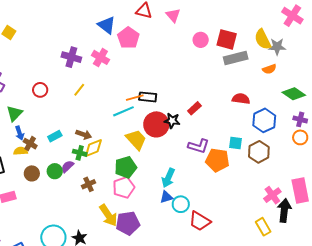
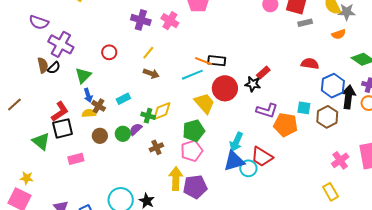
gray rectangle: (236, 58) -> (305, 23), size x0.6
orange line: (135, 98) -> (204, 61), turned 36
black star: (172, 121) -> (253, 84), moved
brown arrow: (84, 135) -> (151, 73), moved
blue triangle: (166, 197) -> (234, 161), size x1.6
black arrow: (284, 210) -> (348, 97), moved
yellow arrow: (108, 215) -> (176, 179), turned -145
red trapezoid: (200, 221) -> (262, 157), moved

